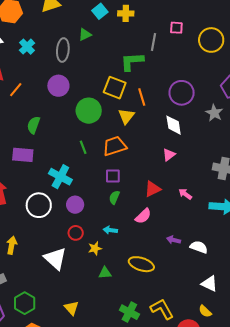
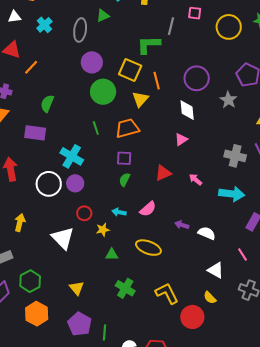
purple circle: (58, 86) -> (92, 62), moved
purple circle: (75, 205) -> (75, 183), moved
pink semicircle: (143, 216) -> (148, 209), moved
green cross: (129, 312) -> (125, 288), moved

